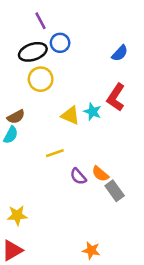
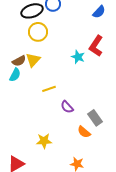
yellow triangle: (70, 115) -> (33, 60), moved, turned 49
orange semicircle: (100, 174) -> (84, 132), moved
yellow star: (17, 215) -> (44, 141), moved

